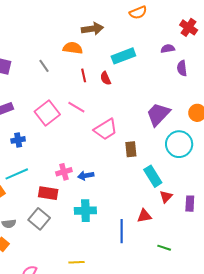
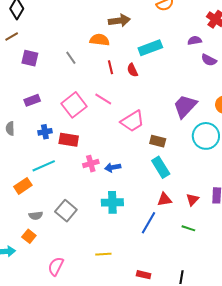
purple semicircle: (182, 68) -> (209, 60), turned -56
brown rectangle: (131, 149) -> (158, 141), turned -70
cyan rectangle: (153, 176) -> (161, 167), moved
red rectangle: (48, 193) -> (69, 140), moved
red triangle: (166, 197) -> (192, 199), moved
red triangle: (144, 216) -> (164, 199), moved
blue line: (122, 231) -> (149, 223), turned 30
green line: (164, 248) -> (188, 228), moved

